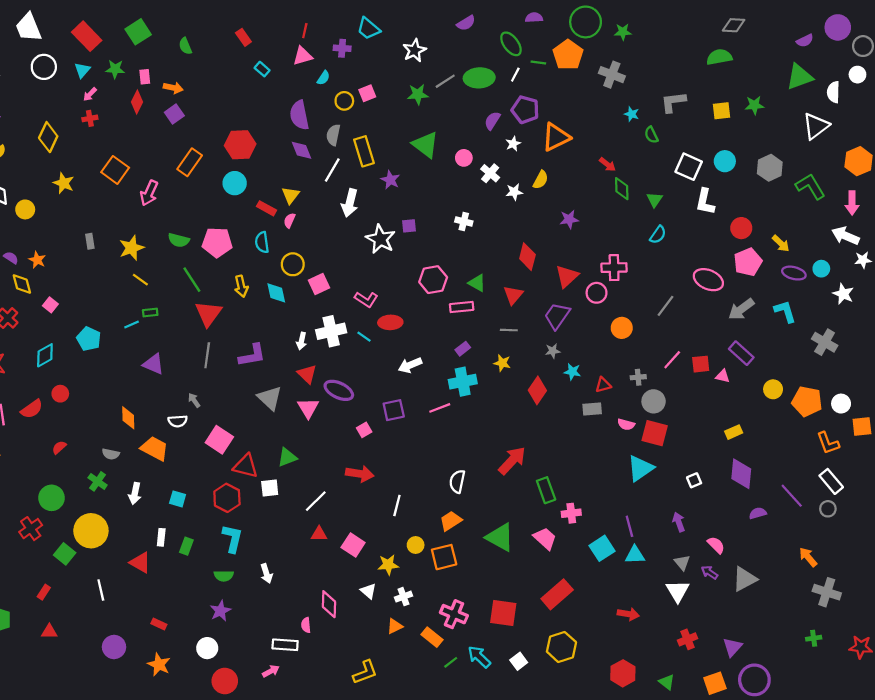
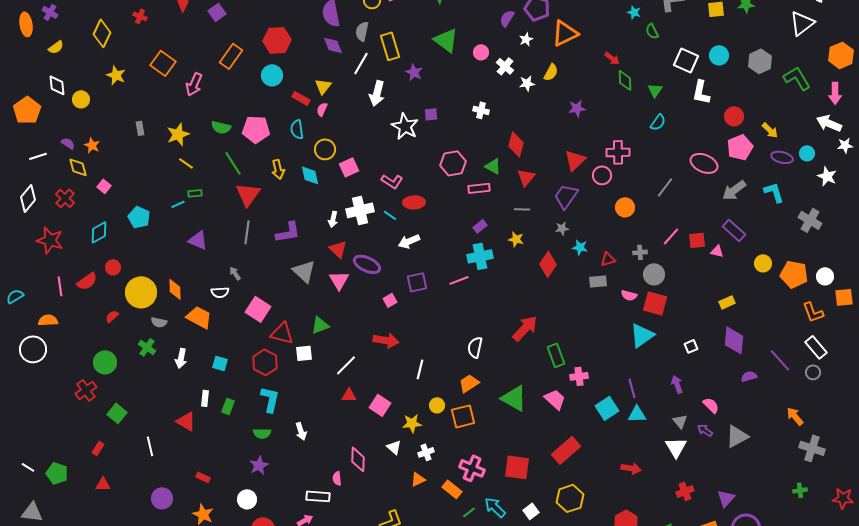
red cross: (90, 118) -> (140, 16), turned 32
red diamond: (527, 257) -> (516, 144), moved
white arrow: (410, 365) -> (409, 241), moved
yellow circle: (91, 531) -> (141, 292), moved

